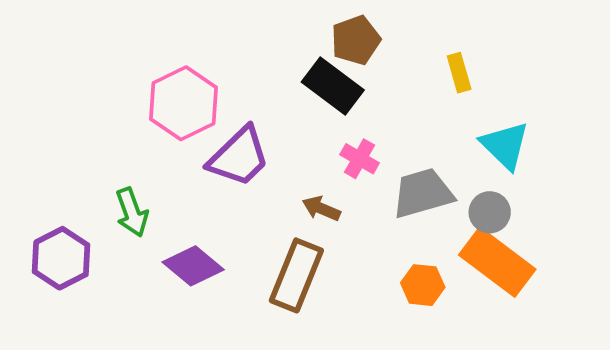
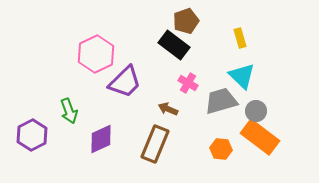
cyan triangle: (505, 145) -> (242, 76), moved
purple diamond: (193, 266) -> (101, 139), turned -64

